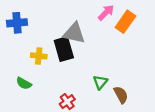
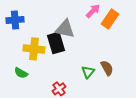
yellow cross: (39, 56) -> (34, 49), size x1.5
brown semicircle: (121, 95) -> (107, 68), moved

